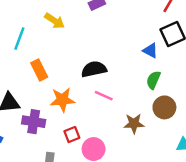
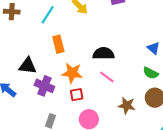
green semicircle: (153, 80) -> (151, 73), turned -98
red square: (72, 135) -> (77, 95), moved

